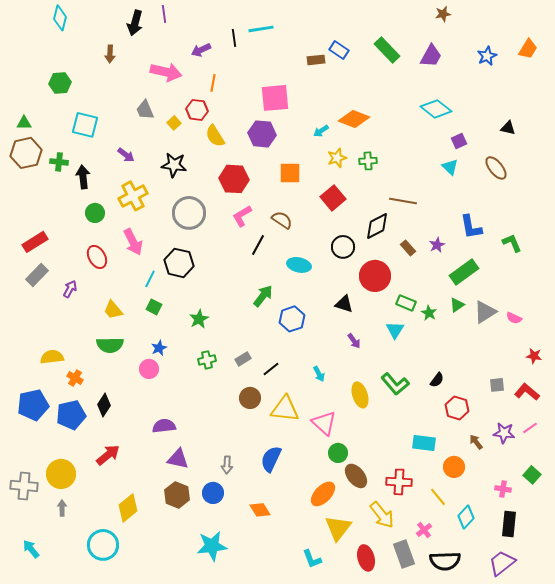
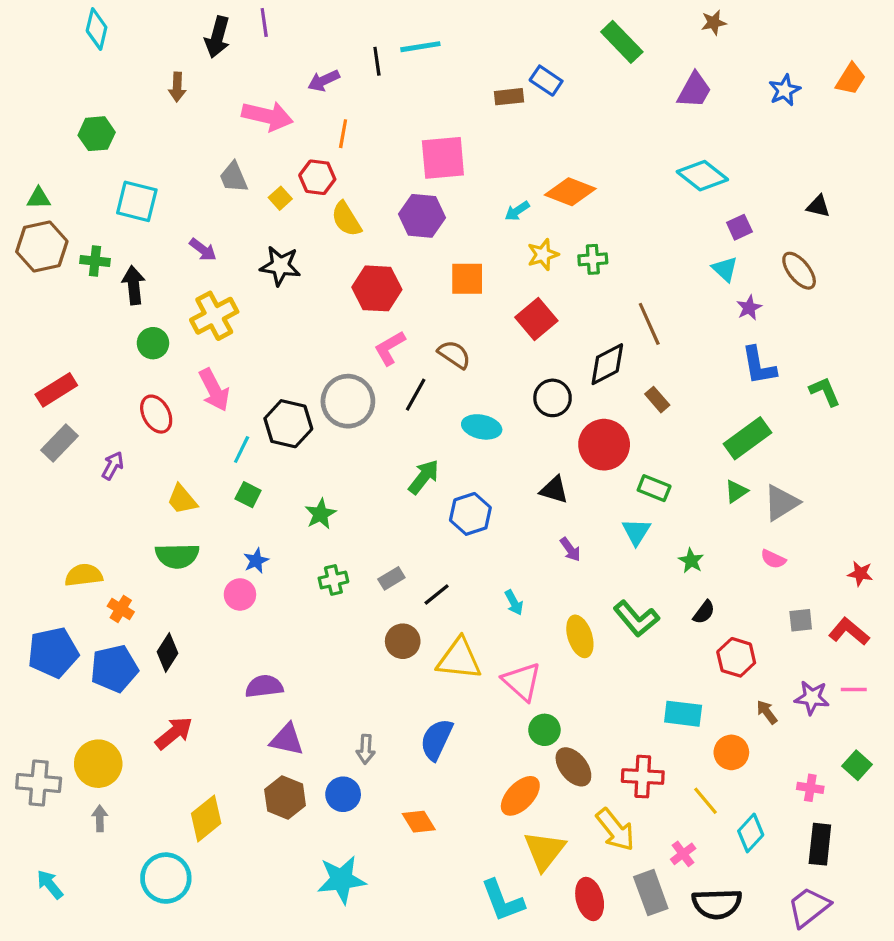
green rectangle: (387, 50) -> (622, 42), moved
brown line: (403, 201) -> (649, 324), turned 56
gray circle: (189, 213) -> (348, 401), moved
purple star: (437, 245) -> (749, 308), moved
green star: (429, 313) -> (691, 561), moved
pink semicircle: (514, 318) -> (773, 559), moved
pink line: (530, 428) -> (854, 690), turned 35
cyan L-shape: (312, 559) -> (503, 901), size x1.4

